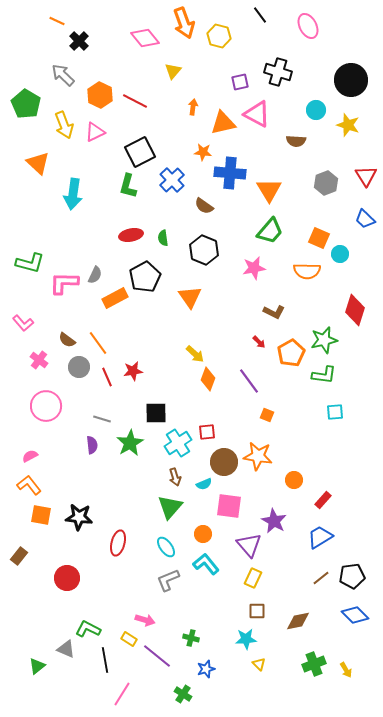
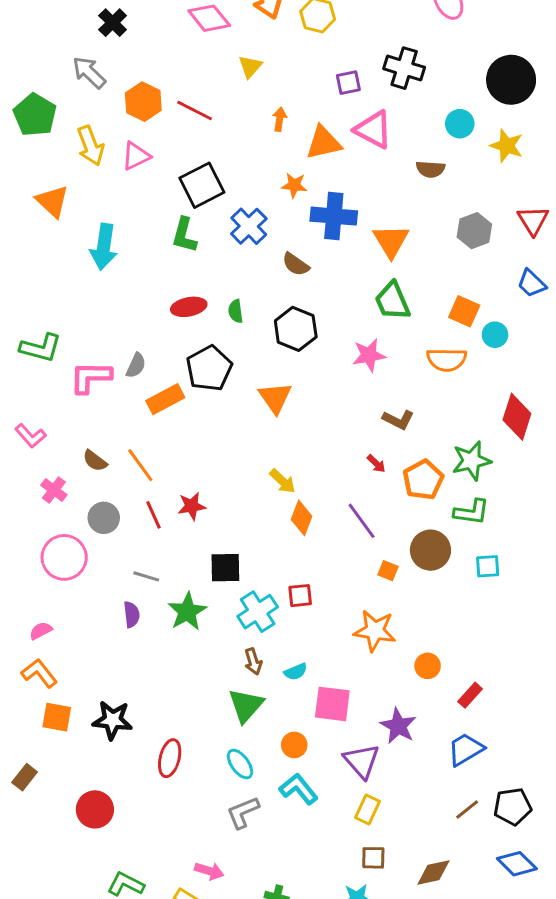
green trapezoid: (270, 231) -> (392, 301), turned 116
gray circle: (79, 367) -> (104, 518), moved
brown circle: (224, 462) -> (430, 550), moved

